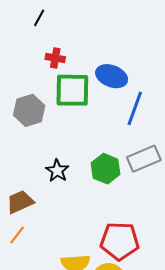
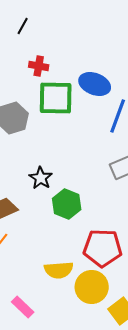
green hexagon: (106, 169) -> (67, 204), moved

